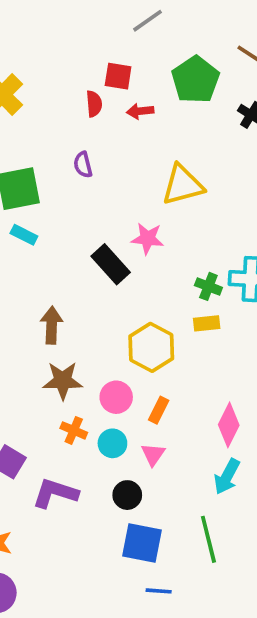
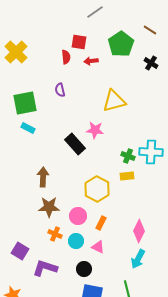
pink triangle: (153, 454) -> (98, 247), turned -40

